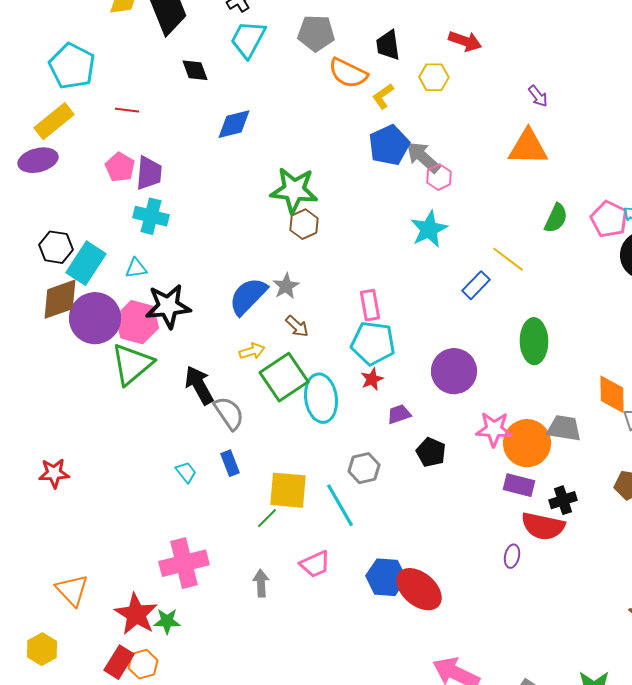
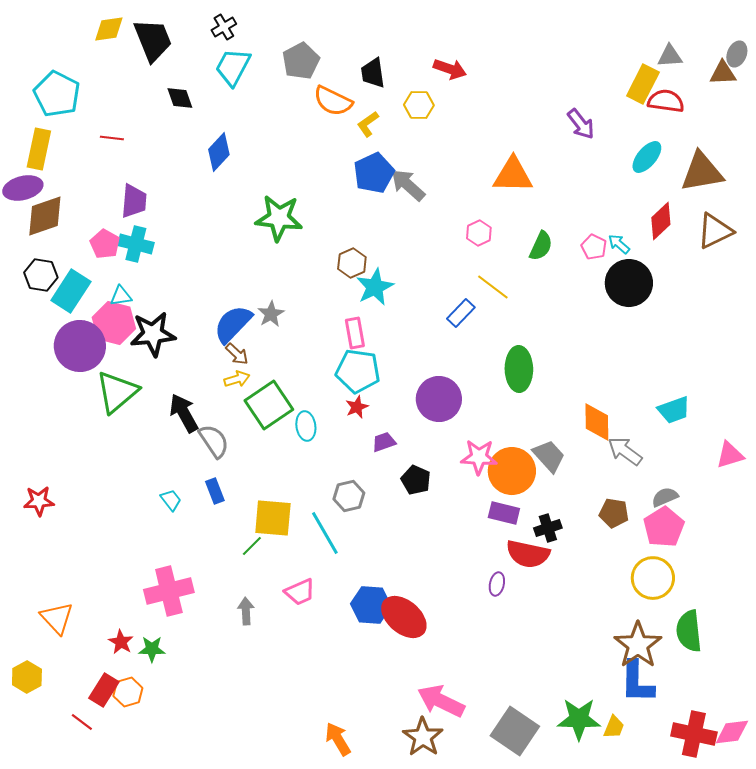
gray pentagon: (316, 33) -> (301, 61), turned -30
purple arrow: (538, 96) -> (581, 124), moved, size x1.4
yellow rectangle: (54, 121) -> (39, 149), turned -39
blue diamond: (234, 124) -> (219, 152), turned -33
pink pentagon: (120, 167) -> (105, 244), moved
pink hexagon: (439, 177) -> (479, 233), moved
pink pentagon: (609, 219) -> (594, 247), size x0.7
brown hexagon: (304, 224) -> (352, 263), moved
cyan star: (429, 229) -> (375, 287), moved
brown diamond: (60, 299) -> (45, 216), moved
pink hexagon: (137, 322) -> (114, 323), moved
brown arrow: (297, 326) -> (237, 354), moved
cyan ellipse: (321, 398) -> (306, 426), size x0.6
gray trapezoid: (564, 428) -> (549, 456), turned 39
red star: (136, 614) -> (121, 642), size x0.6

